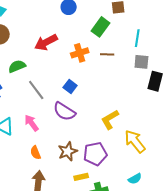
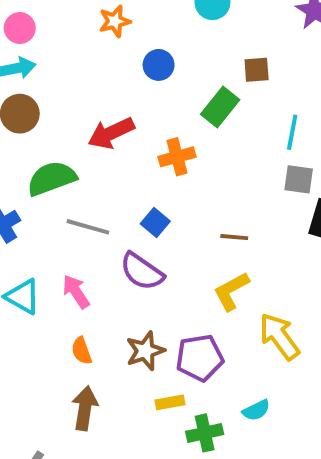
brown line: (107, 54) -> (234, 237), moved
green semicircle: (17, 66) -> (52, 178), size x1.4
gray line: (36, 90) -> (88, 227), turned -40
cyan semicircle: (135, 179) -> (256, 410), moved

